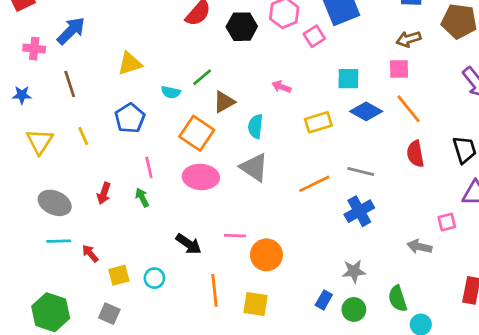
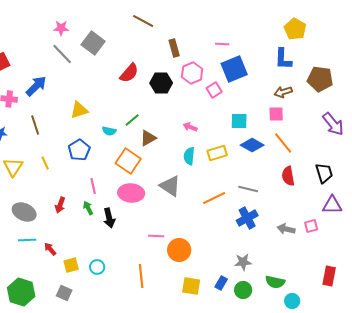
cyan semicircle: (255, 126) -> (189, 156), moved
black arrow: (189, 244) -> (109, 218), moved, turned 42
gray arrow: (419, 247) -> (286, 229), moved
green semicircle: (398, 299) -> (275, 282), turned -60
yellow square: (255, 304) -> (191, 286), moved

